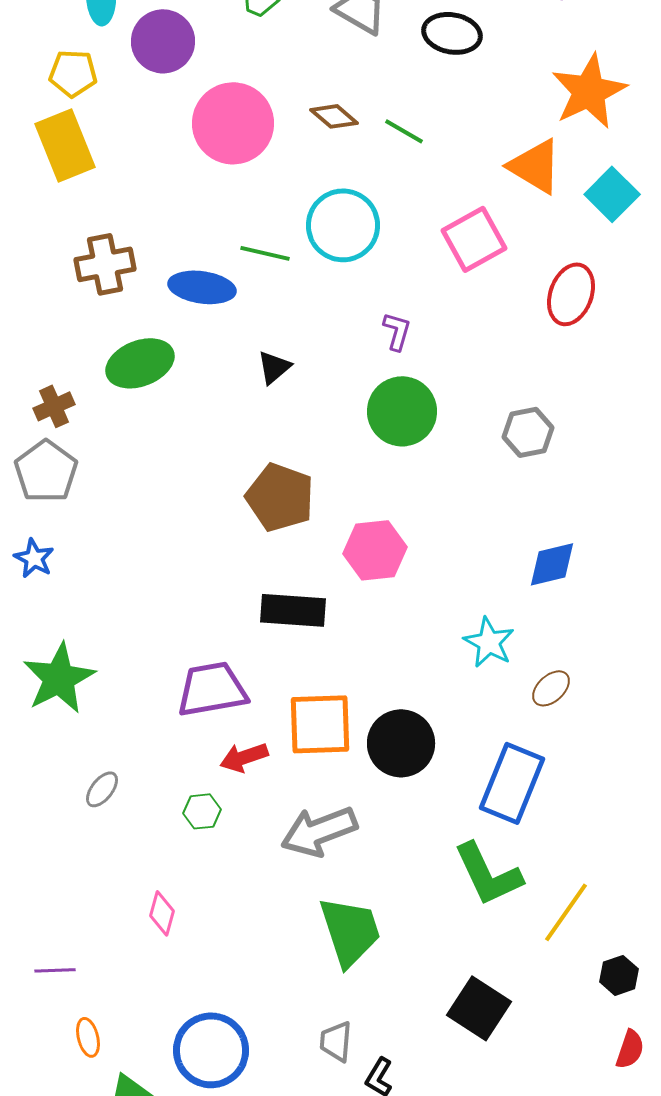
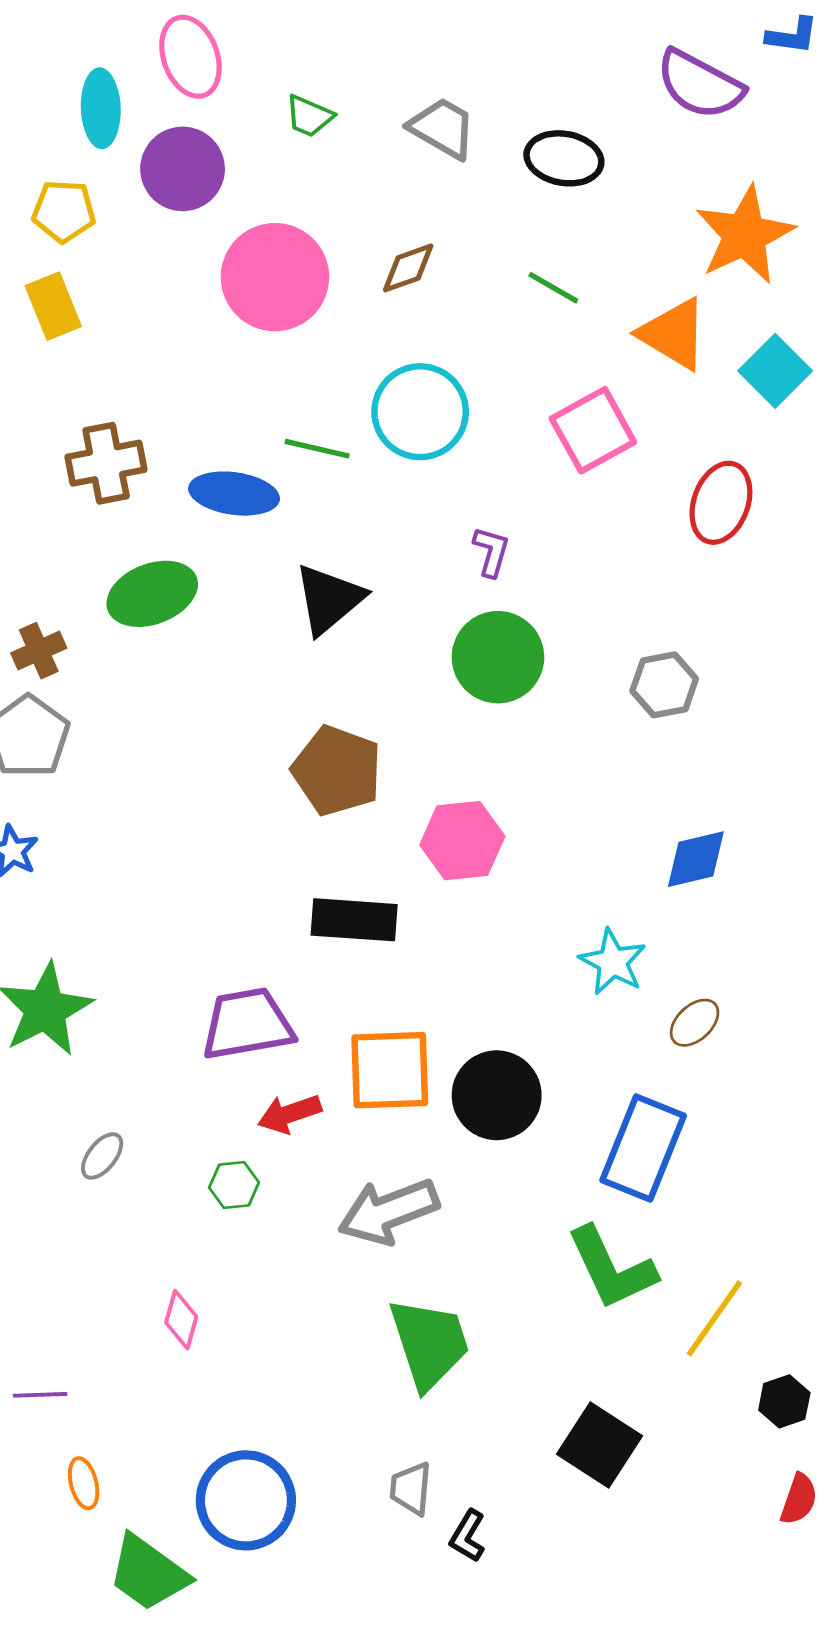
brown diamond: (334, 116) -> (408, 268), turned -60
green line: (404, 131) -> (553, 288), moved
yellow rectangle: (65, 145) -> (53, 306), size x0.7
black triangle: (274, 367) -> (329, 599), size x1.6

